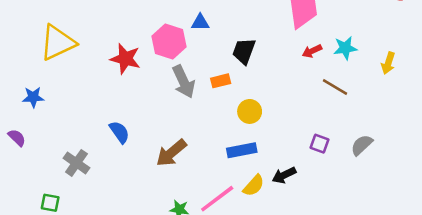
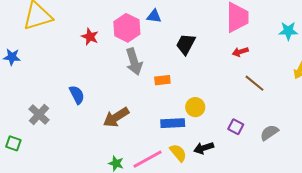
cyan star: (345, 48) -> (288, 31), moved
red star: (125, 59) -> (90, 37), size x0.7
orange rectangle: (221, 81) -> (162, 80), moved
yellow circle: (250, 111) -> (195, 107), moved
yellow semicircle: (254, 186) -> (178, 153), turned -90

